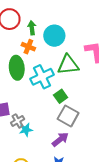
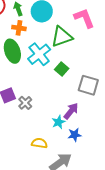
gray square: (68, 116) -> (88, 85), moved
cyan star: (26, 130) -> (58, 122), moved

